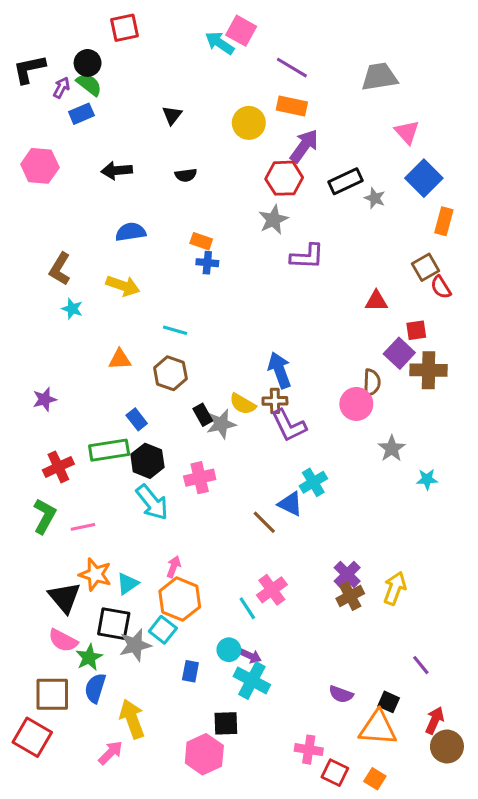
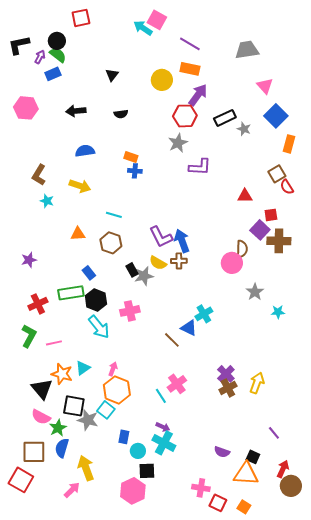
purple L-shape: (289, 425) -> (161, 237), moved
cyan triangle: (127, 584) -> (83, 368), moved
gray star: (135, 645) -> (88, 420), turned 30
cyan circle: (229, 650) -> (138, 451), moved

